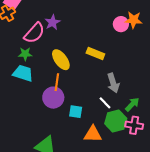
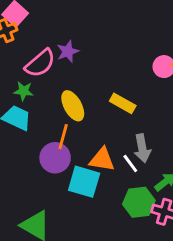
white line: (105, 103) -> (130, 164), moved
cyan square: (76, 112) -> (84, 182), size x1.6
orange triangle: (93, 134) -> (102, 160), moved

